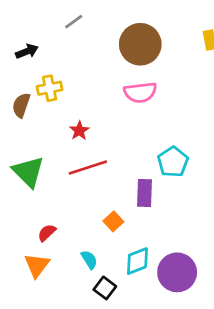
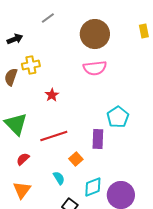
red line: (88, 168) -> (54, 136), moved
red semicircle: (47, 233) -> (23, 159), moved
cyan semicircle: (89, 260) -> (59, 178), moved

